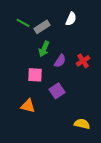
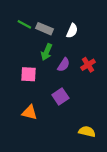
white semicircle: (71, 19) -> (72, 31), moved
gray rectangle: (42, 27) -> (44, 29), turned 56
pink square: (35, 75) -> (29, 74), moved

